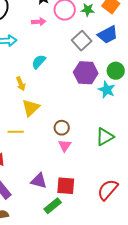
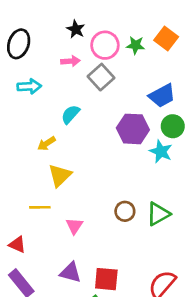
blue trapezoid: (108, 35) -> (162, 96), moved
gray square: (82, 41) -> (101, 77), moved
yellow arrow: (21, 84) -> (47, 144), turned 80
brown circle: (62, 128) -> (125, 211), moved
pink triangle: (65, 146) -> (74, 226), moved

